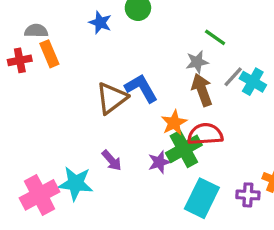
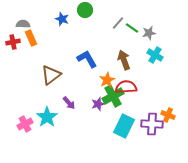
gray star: (197, 62) -> (149, 33), moved
gray line: (233, 77) -> (118, 23), moved
brown triangle: (112, 98) -> (51, 75), moved
cyan star: (76, 183) -> (47, 117), turned 30
pink cross: (39, 195) -> (25, 124), size x0.7
purple cross: (248, 195) -> (152, 124), size x1.5

